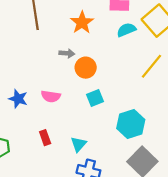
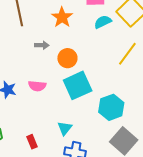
gray arrow: (67, 53) -> (42, 45), moved
cyan square: (95, 98) -> (78, 85), size x1.8
red rectangle: (45, 138) -> (32, 142), moved

